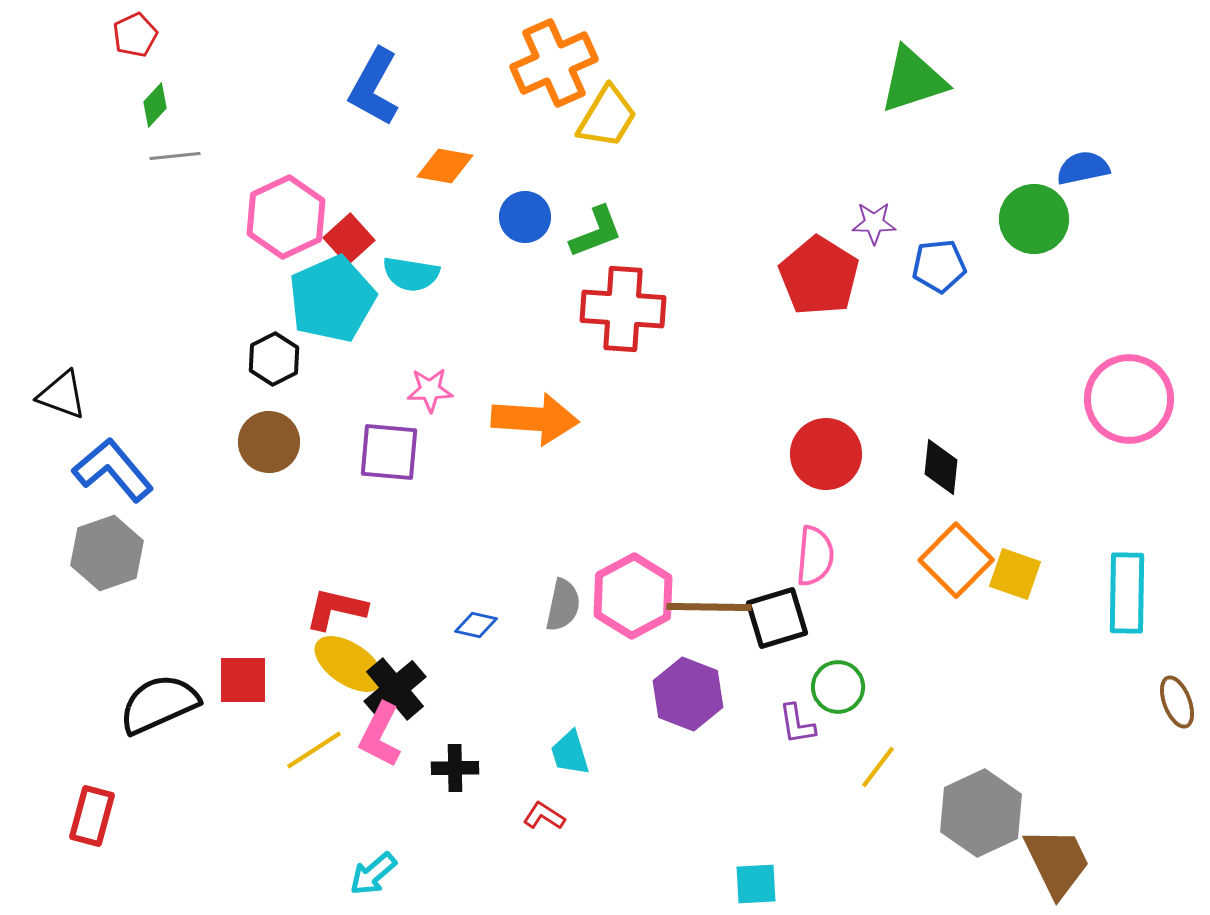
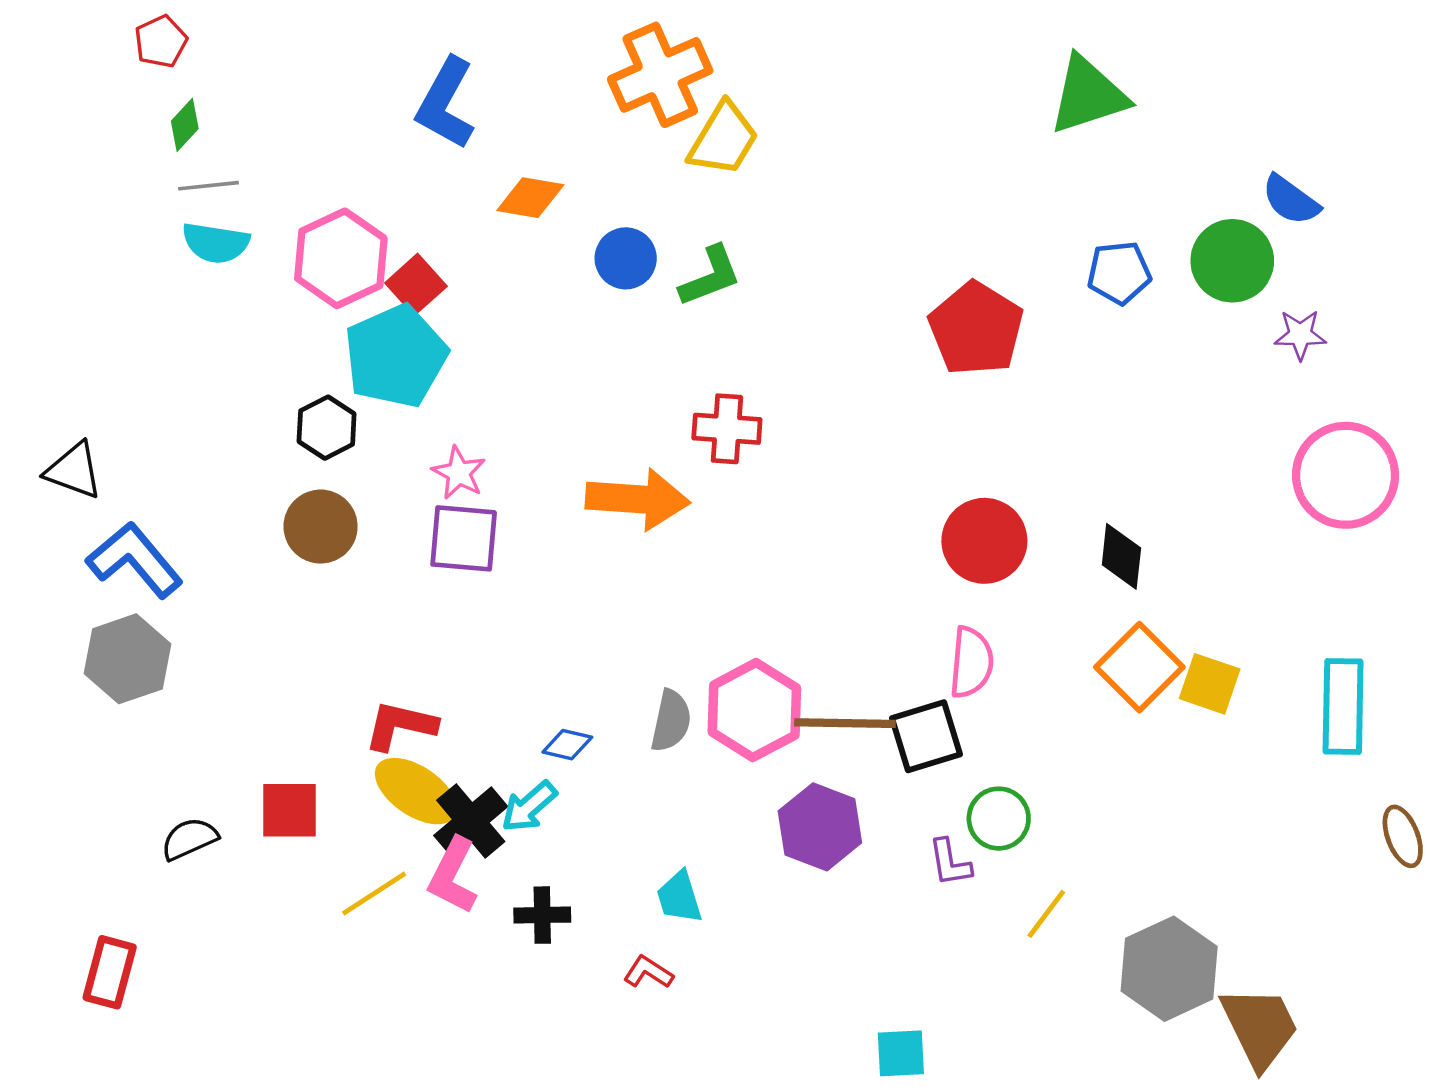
blue semicircle: (1083, 168) -> (1291, 200), turned -132
purple star: (874, 223) -> (1300, 335), moved
blue pentagon: (939, 266) -> (1119, 273), moved
cyan semicircle: (411, 274) -> (216, 243), moved
red cross: (623, 309) -> (727, 429), moved, size x0.7
pink star: (430, 390) -> (459, 473), moved, turned 30
black semicircle: (159, 704) -> (189, 839), size x0.6
cyan arrow: (373, 874) -> (529, 807), moved

